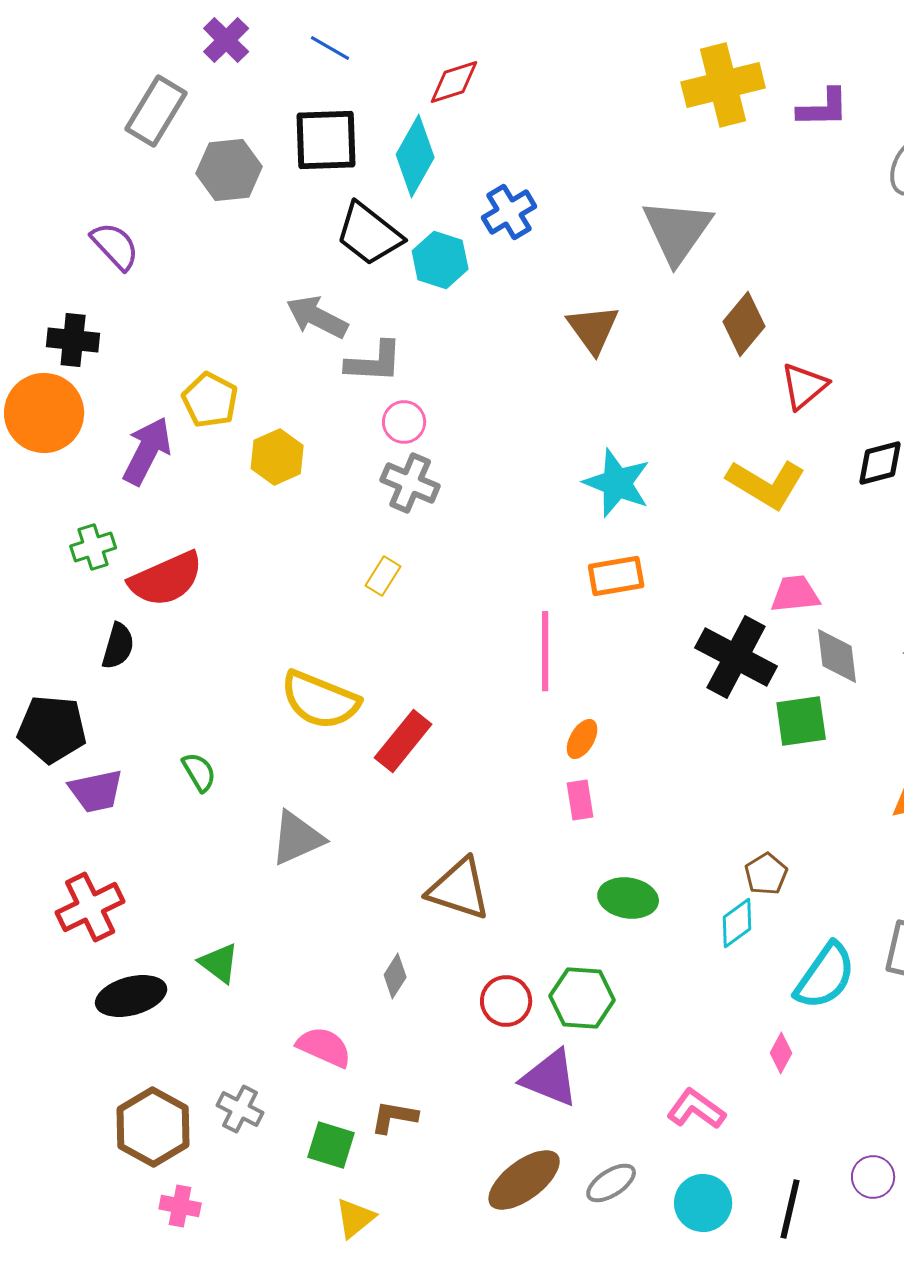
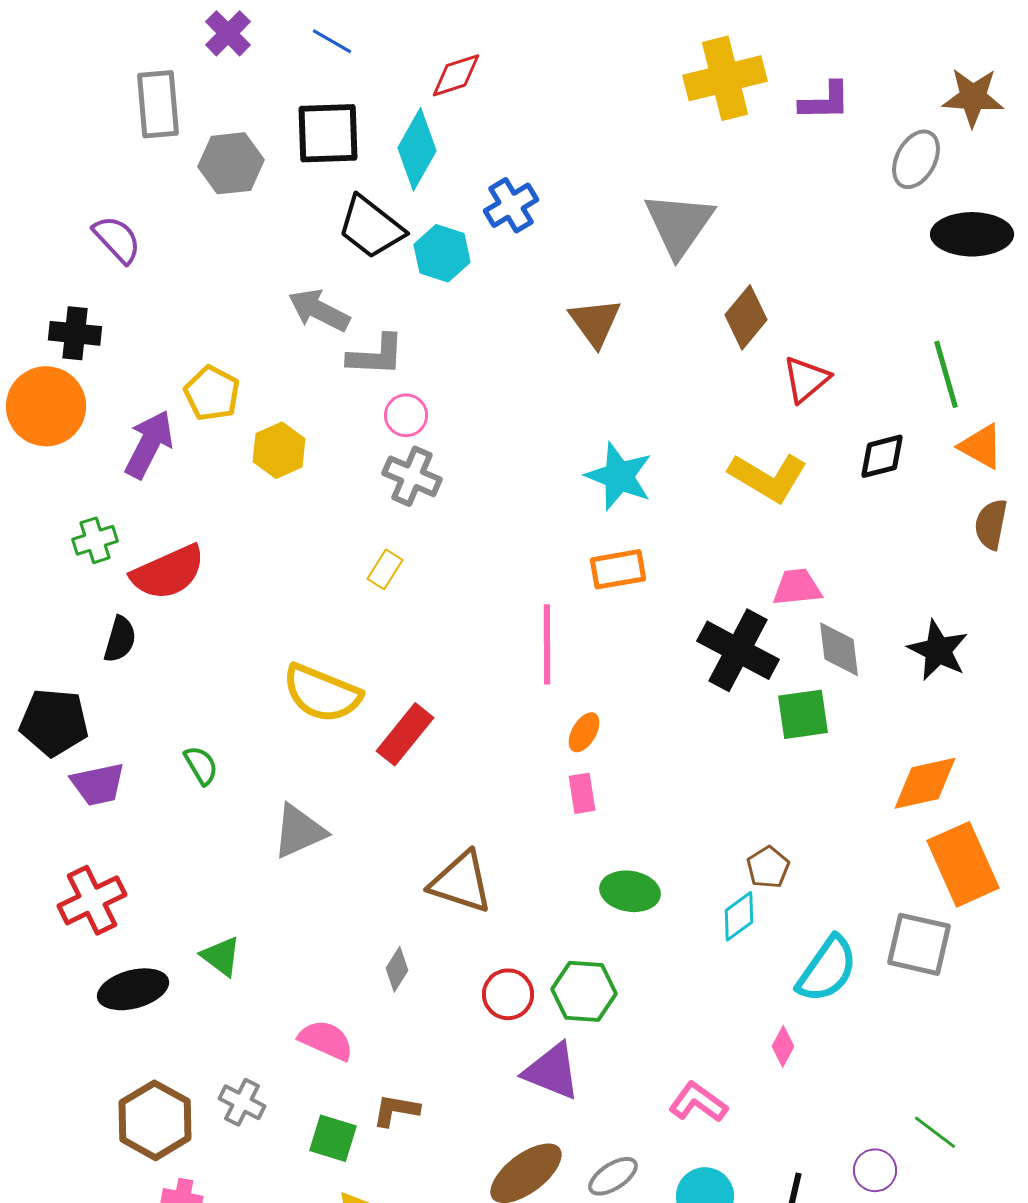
gray rectangle: (156, 111) -> (158, 104), turned -36

